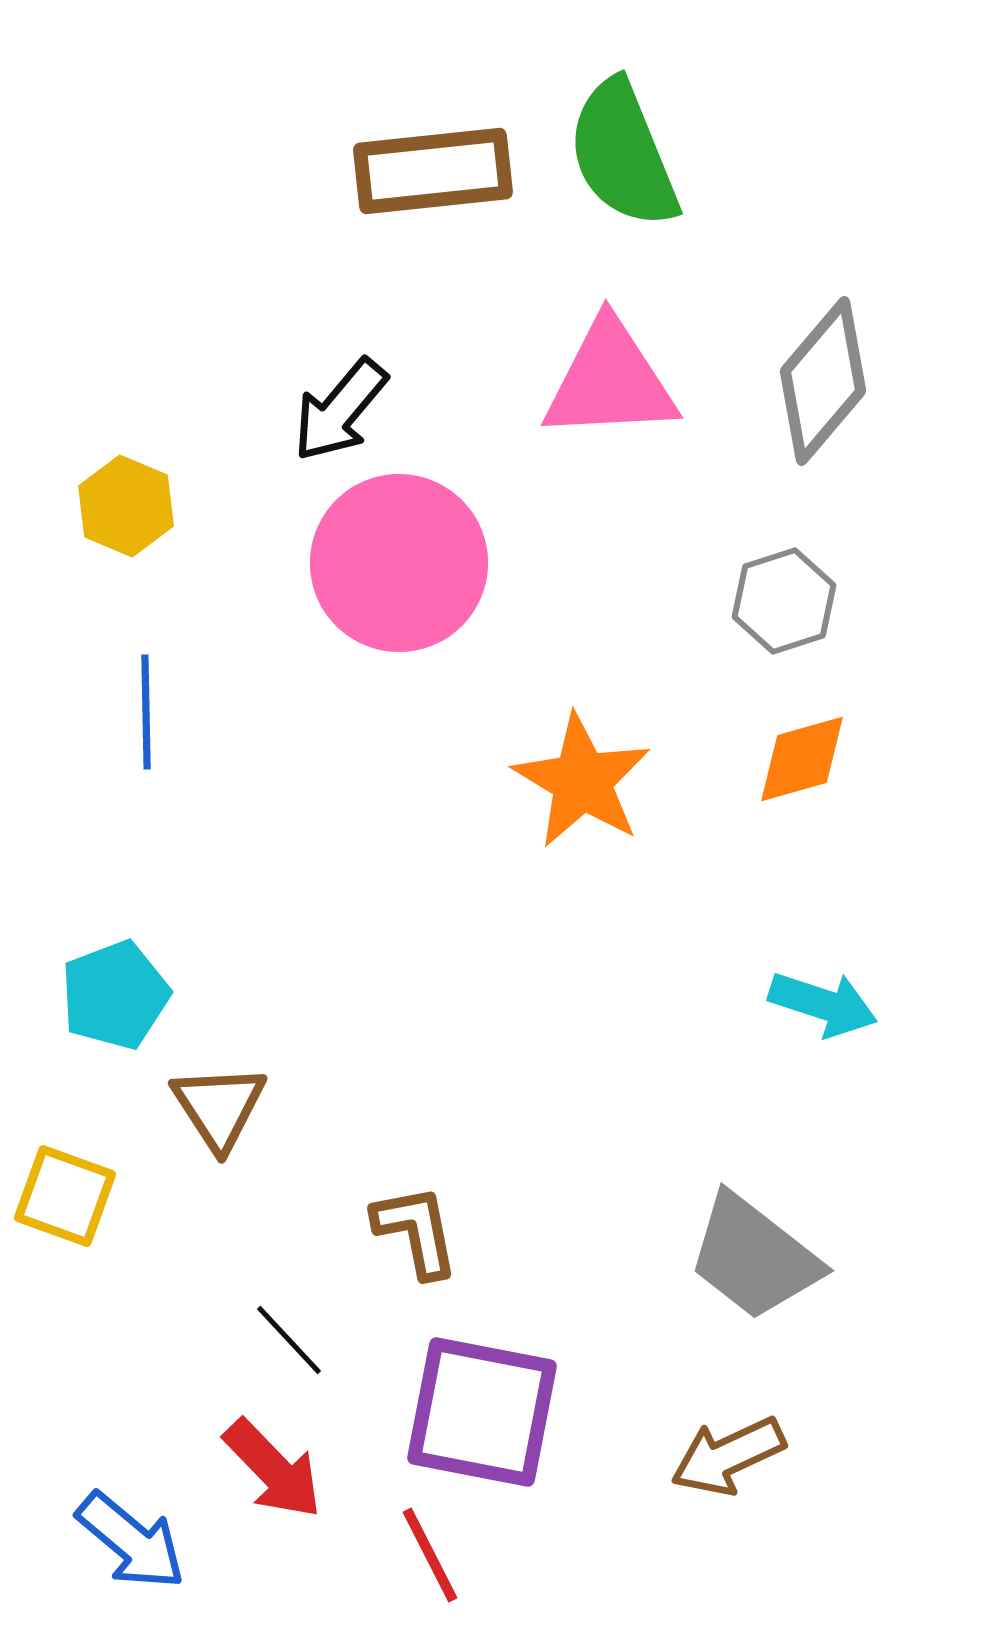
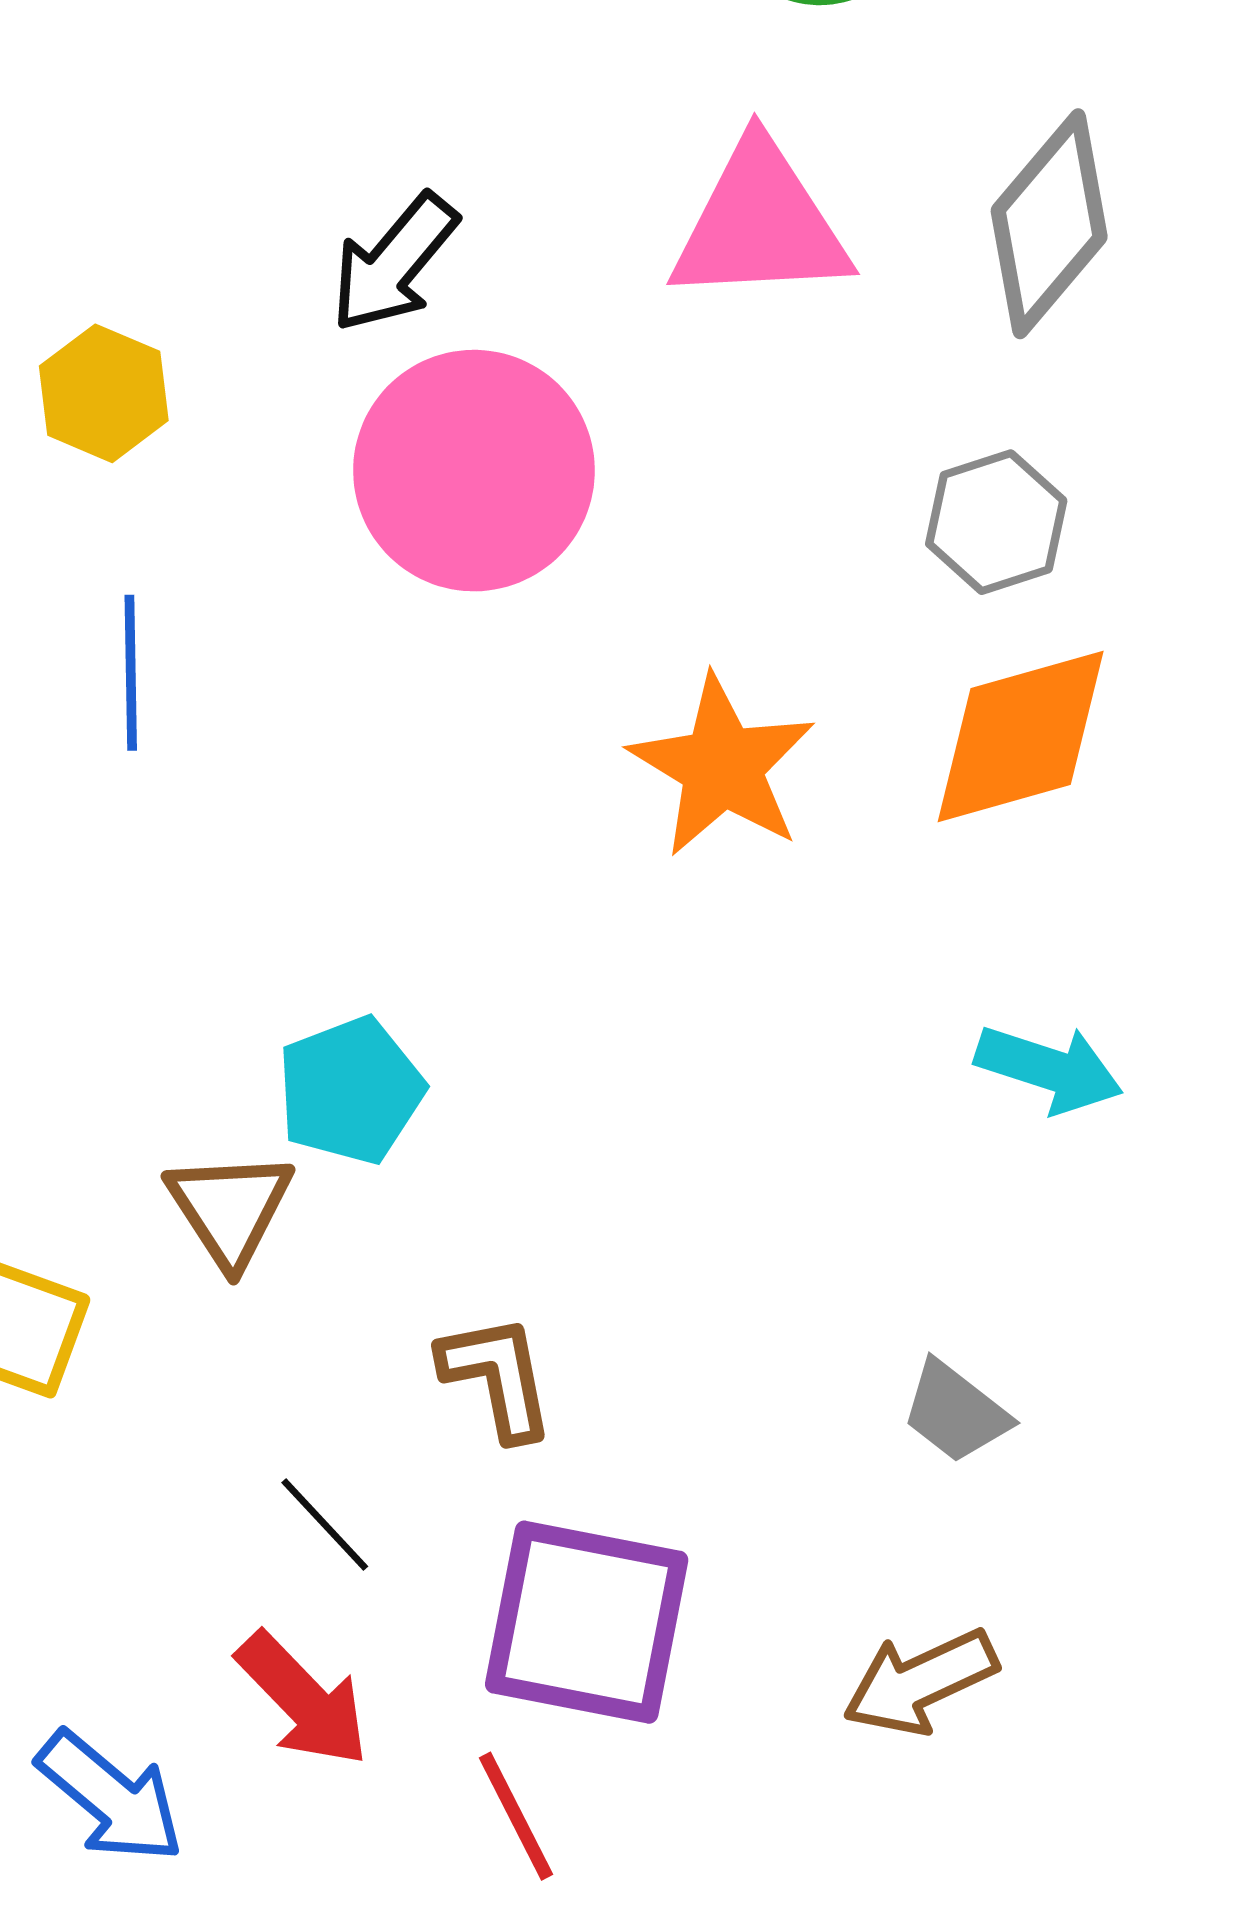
orange diamond: (802, 759) -> (1021, 736), size x1.5
cyan pentagon: (115, 995) -> (351, 1090), moved
gray trapezoid: (754, 1257) -> (956, 1412), size x0.6

